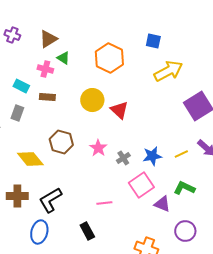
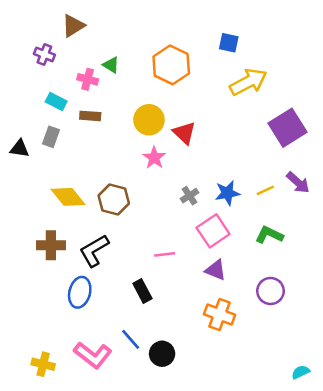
purple cross: (12, 35) -> (44, 54), moved
brown triangle: (48, 39) -> (73, 26), moved
brown hexagon: (61, 142) -> (114, 200), moved
pink star: (98, 148) -> (154, 158), moved
purple triangle: (162, 204) -> (216, 270), moved

